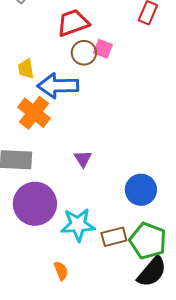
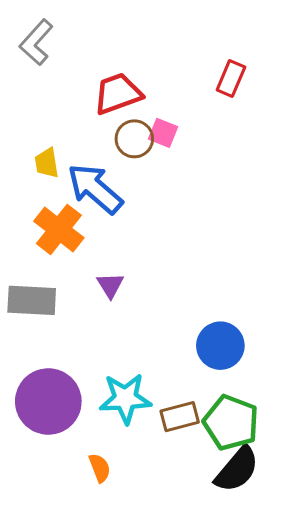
blue arrow: (58, 86) -> (95, 189), turned 42
purple triangle: (83, 159) -> (110, 285), moved
purple circle: (35, 204) -> (48, 401), moved

